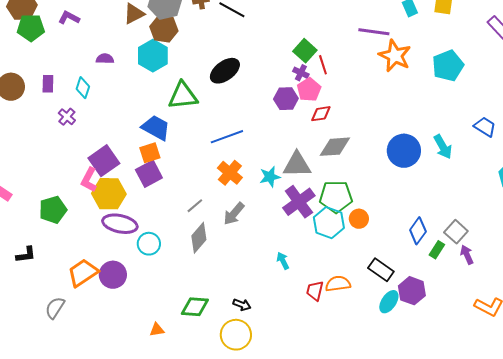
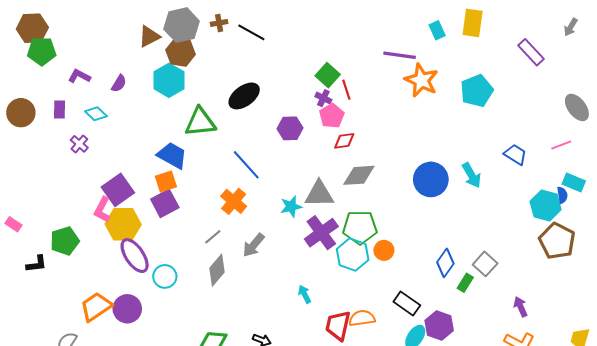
purple L-shape: (69, 18) -> (79, 76), moved
purple semicircle: (105, 59) -> (119, 83), turned 120
cyan diamond: (83, 88) -> (96, 114), turned -65
purple hexagon: (286, 99) -> (290, 128), moved
blue line: (227, 137) -> (246, 165), turned 68
orange cross: (230, 173) -> (234, 201), moved
purple ellipse: (120, 224) -> (135, 256), turned 44
black L-shape: (26, 255) -> (37, 264), moved
purple arrow: (467, 255) -> (521, 307), moved
red trapezoid: (315, 291) -> (338, 325), size x1.4

